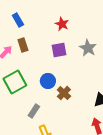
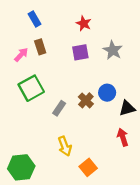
blue circle: (48, 81) -> (107, 93), moved
gray rectangle: (34, 111) -> (59, 108), moved

